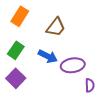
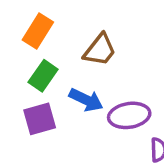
green rectangle: (16, 50) -> (43, 76), moved
purple square: (16, 78) -> (40, 119), moved, turned 30

